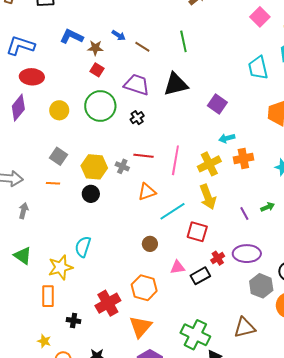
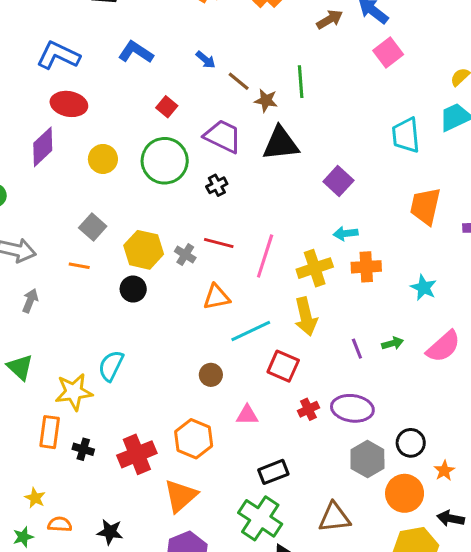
pink square: (260, 17) -> (388, 52), moved
brown star: (95, 48) -> (266, 100), moved
black rectangle: (200, 276) -> (273, 472), moved
black cross: (74, 321) -> (83, 449), moved

